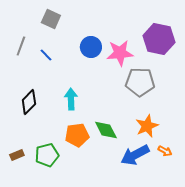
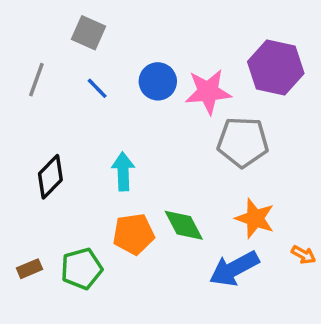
blue line: (46, 55) -> (97, 88), moved
orange star: (147, 126) -> (255, 218), turned -30
orange arrow: (165, 151) -> (303, 255), moved

